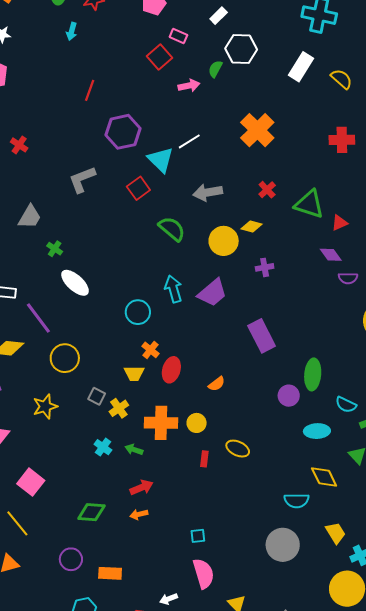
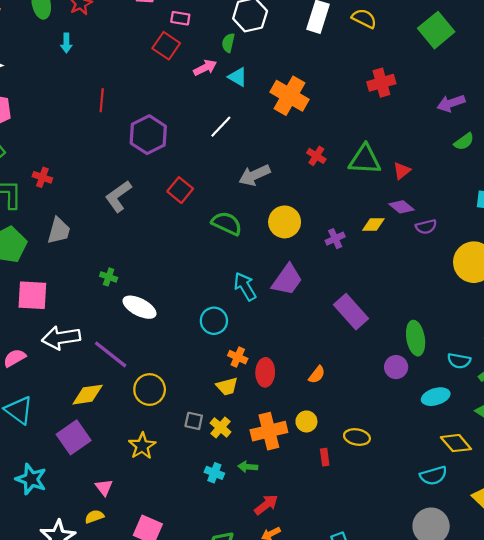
cyan triangle: (161, 160) -> (238, 77), moved, size x0.7
gray trapezoid: (30, 217) -> (59, 231), moved
yellow diamond: (251, 227) -> (373, 224), moved

